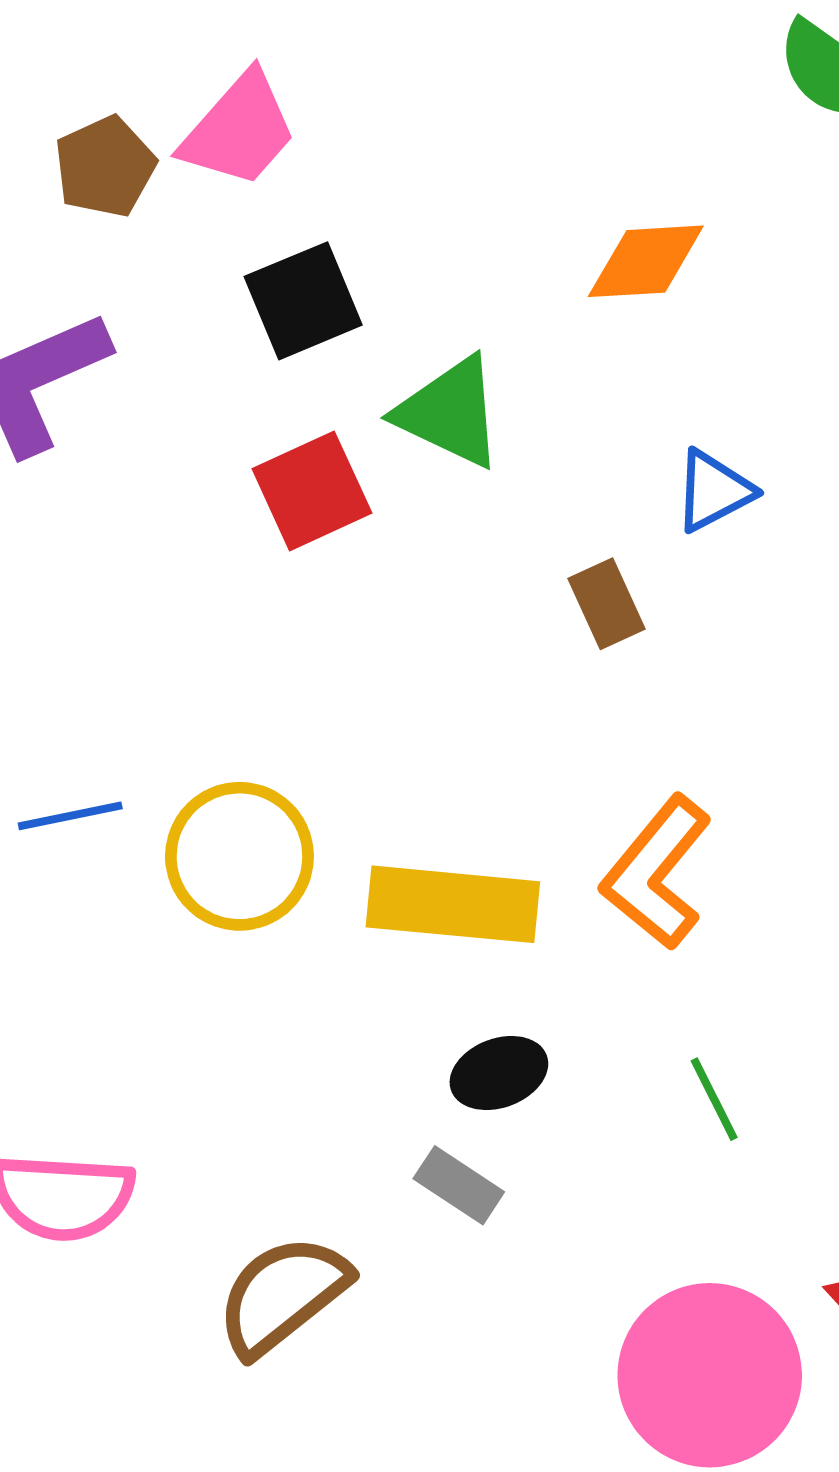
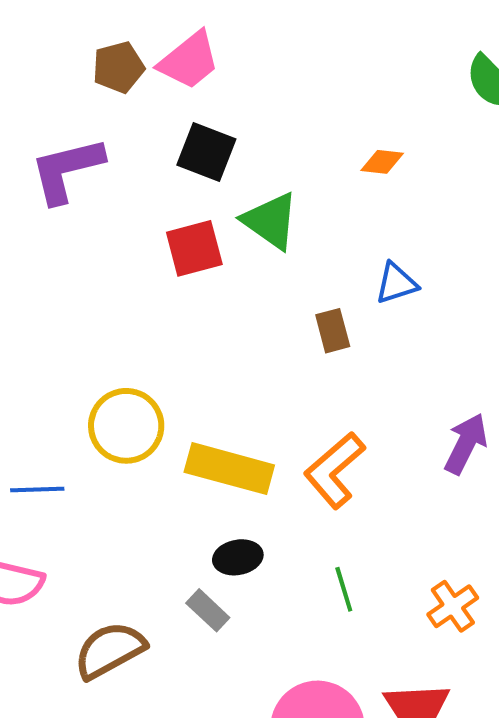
orange diamond: (646, 261) -> (382, 162), size x0.7
black square: (303, 301) -> (206, 152), turned 34
blue line: (70, 816) -> (37, 489), moved

